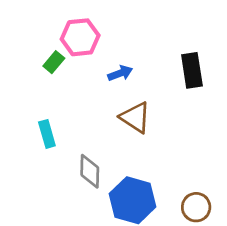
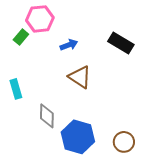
black rectangle: (192, 70) -> (121, 43), turned -50

